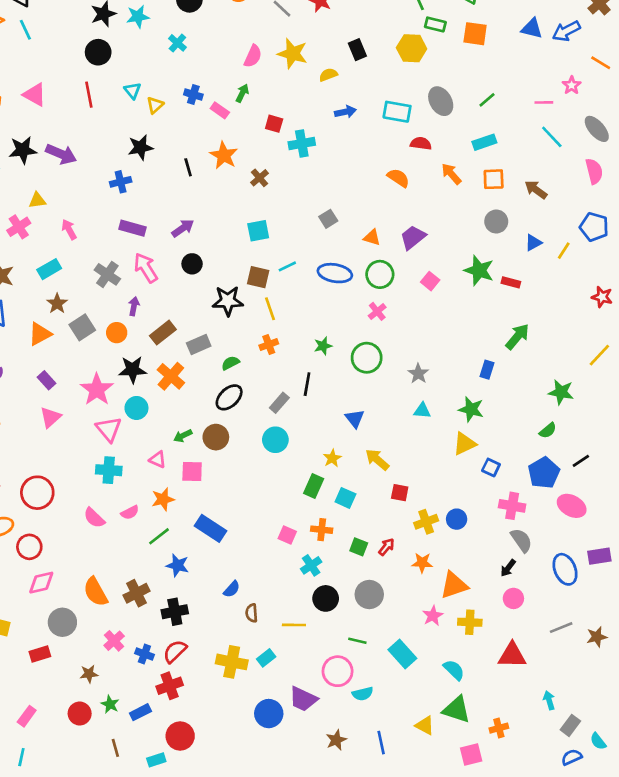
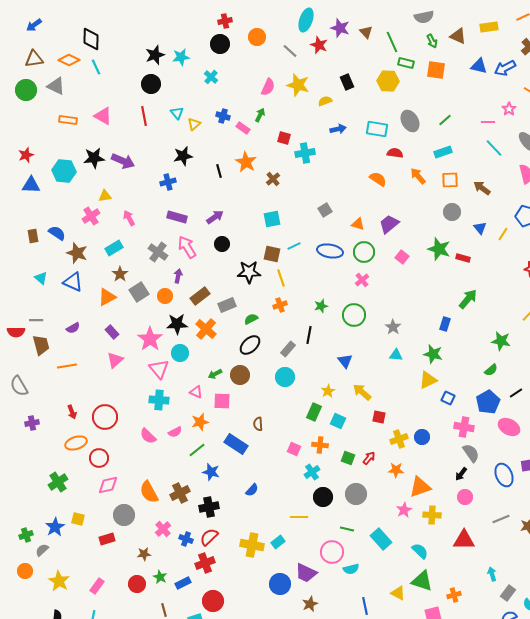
blue triangle: (533, 243) -> (480, 228), turned -40
brown semicircle: (252, 613) -> (258, 424), moved
brown star: (336, 740) -> (310, 604), moved

